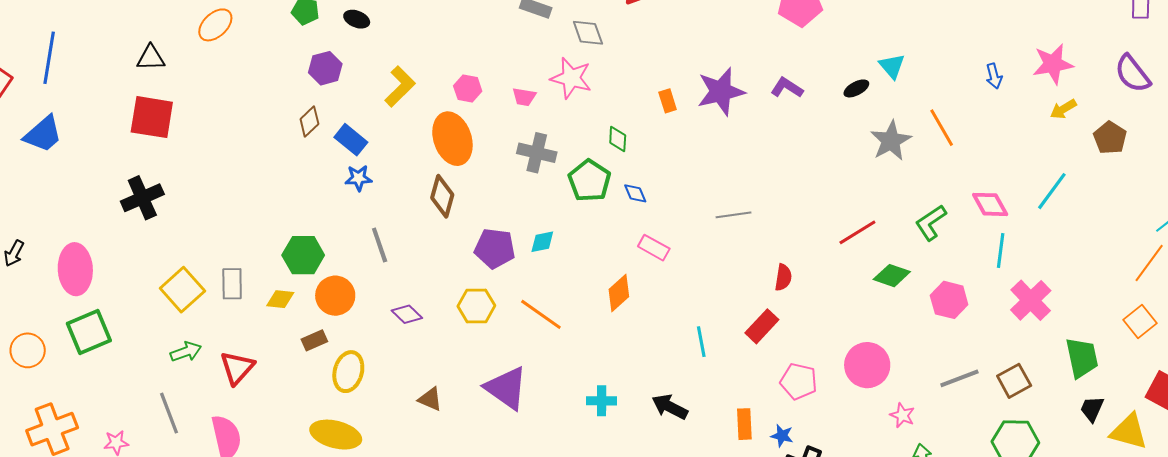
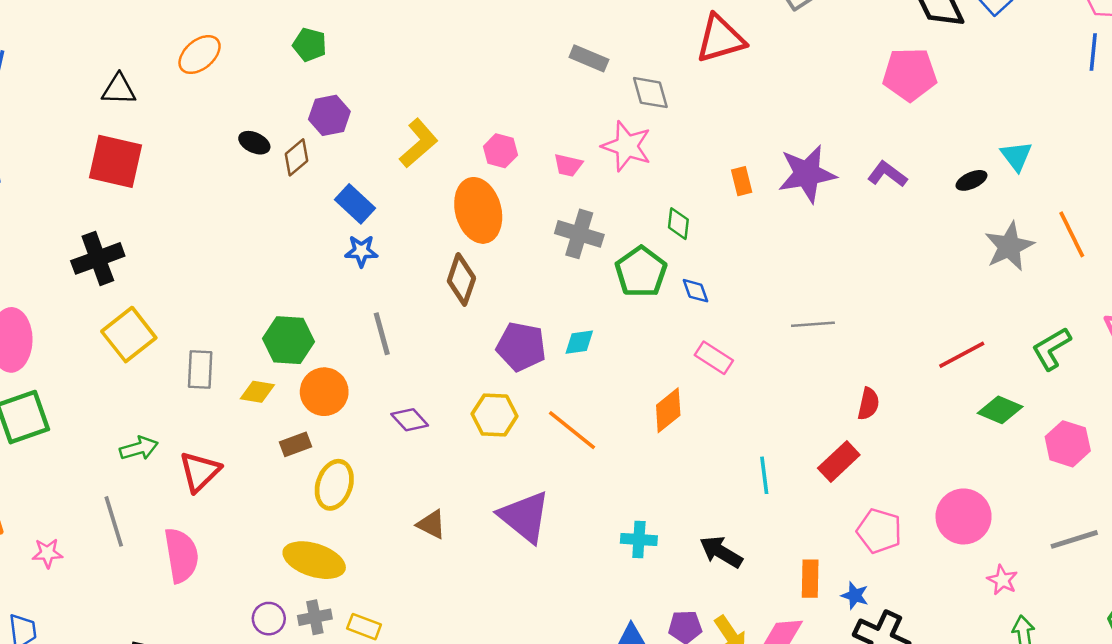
black ellipse: (357, 19) -> (254, 143), moved
brown diamond: (309, 121) -> (296, 157), moved
yellow square: (182, 290) -> (129, 335), moved

